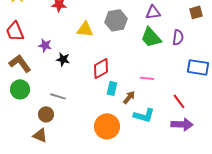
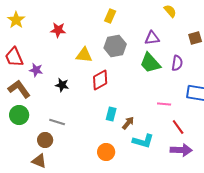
purple star: (45, 45) -> (36, 70), moved
red diamond: (101, 68) -> (100, 80), moved
pink line: (147, 78) -> (164, 104), moved
orange circle: (107, 126) -> (106, 152), size x0.7

